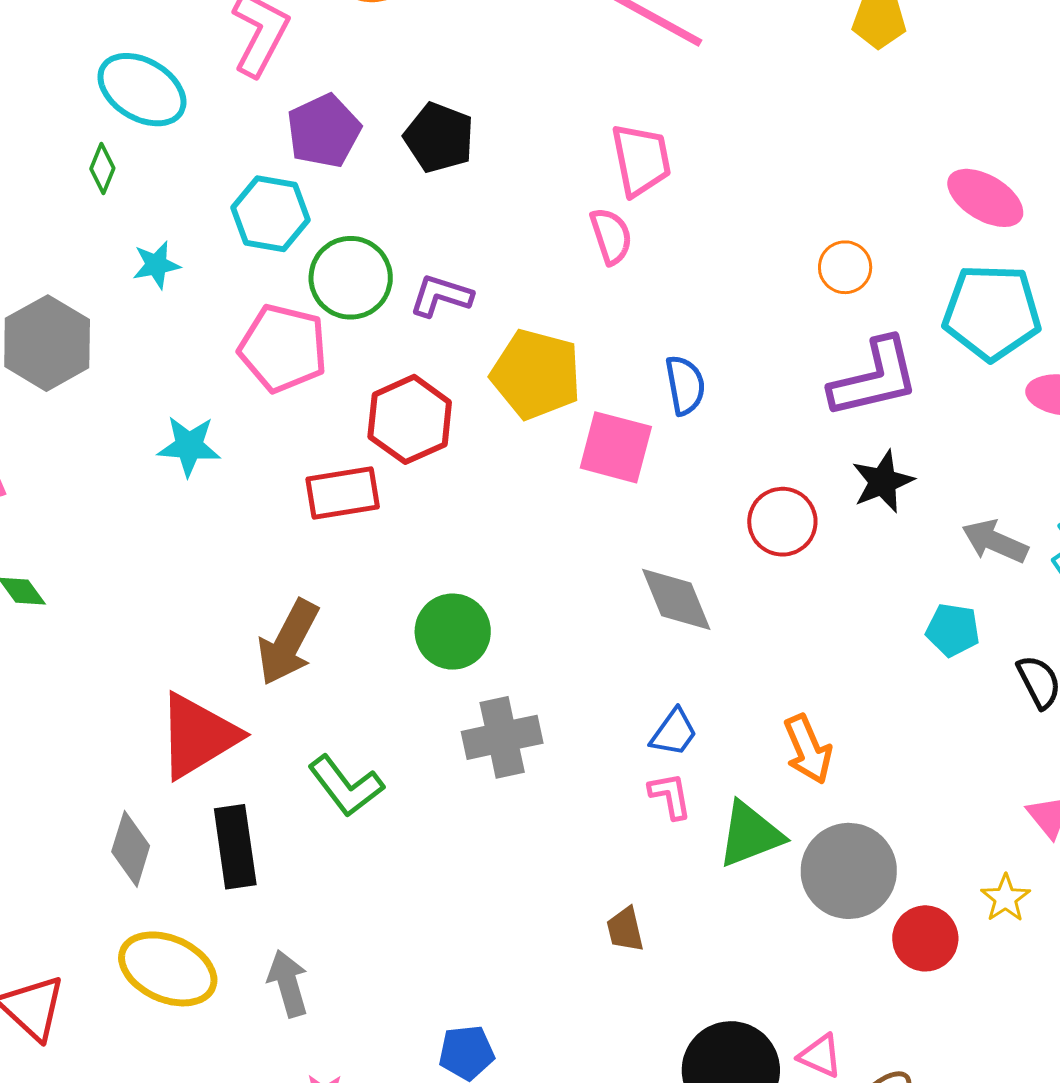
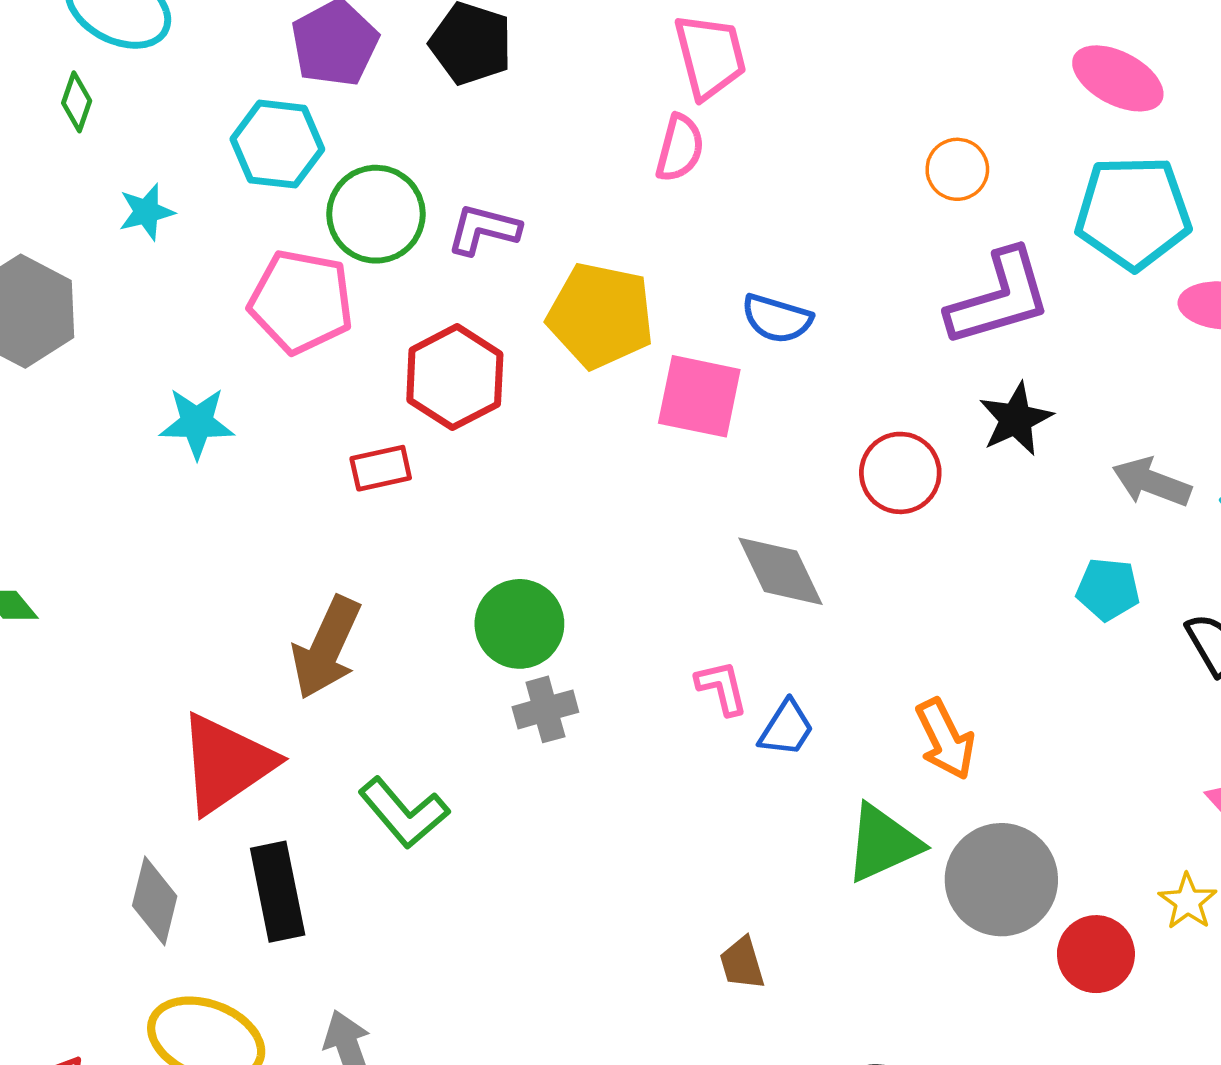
pink semicircle: (611, 236) -> (680, 148), turned 36
blue semicircle: (685, 385) -> (777, 319), turned 120
red rectangle: (343, 493) -> (381, 468), size x0.7
gray cross: (502, 737) -> (545, 709), moved, size x0.7
pink L-shape: (670, 796) -> (722, 688), moved

